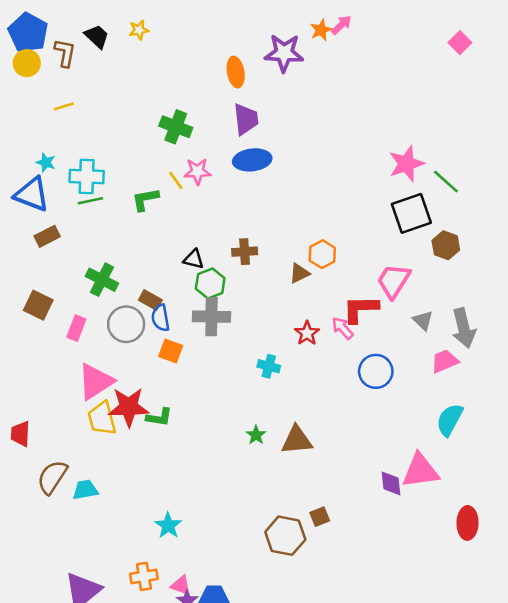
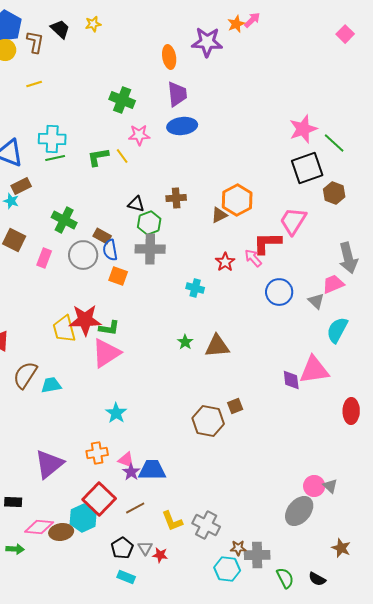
cyan star: (46, 162) -> (11, 201), moved
yellow line: (176, 180) -> (122, 156), moved
orange hexagon: (322, 254) -> (237, 200), size x1.4
gray triangle: (423, 320) -> (316, 301), moved
pink triangle: (96, 382) -> (106, 353), moved

